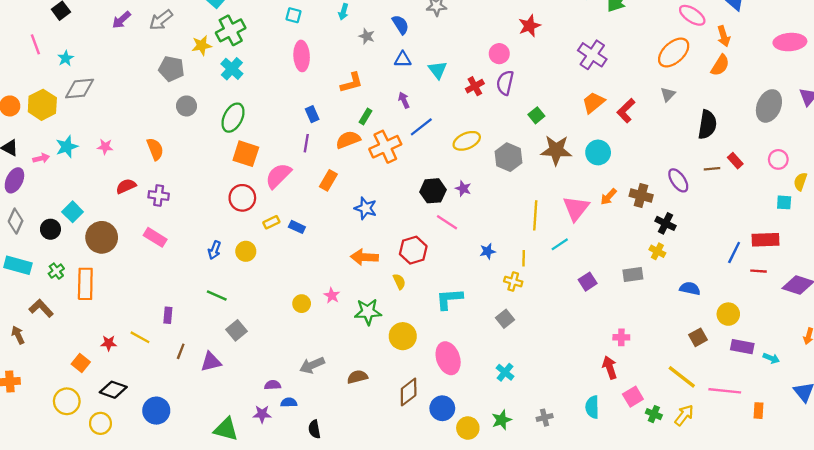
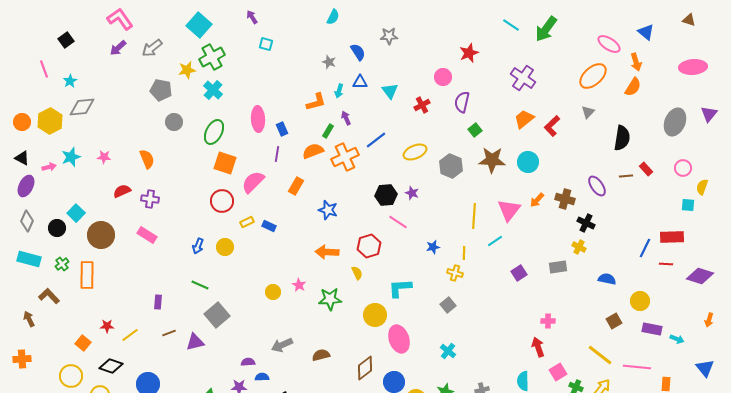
cyan arrow: (343, 12) -> (339, 91), moved
pink ellipse: (302, 56) -> (258, 119), moved
purple semicircle: (505, 83) -> (462, 102), moved
purple arrow: (404, 100) -> (346, 118), moved
gray square: (236, 330) -> (217, 315), size x1.4
yellow circle: (403, 336) -> (375, 315), moved
yellow line: (140, 337) -> (130, 335), moved, turned -66
brown line: (181, 351) -> (169, 333), turned 48

